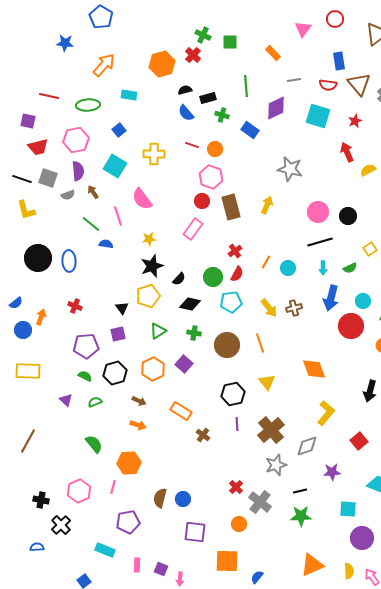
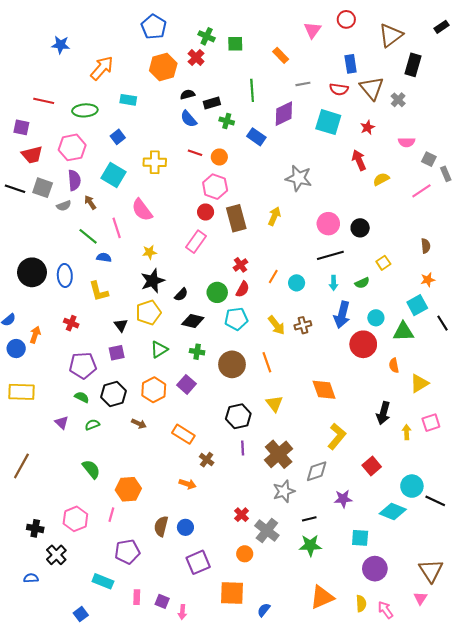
blue pentagon: (101, 17) -> (154, 27), moved
yellow L-shape: (26, 210) -> (99, 291), moved
orange arrow: (138, 425) -> (188, 484), moved
purple square: (195, 532) -> (198, 562), turned -30

